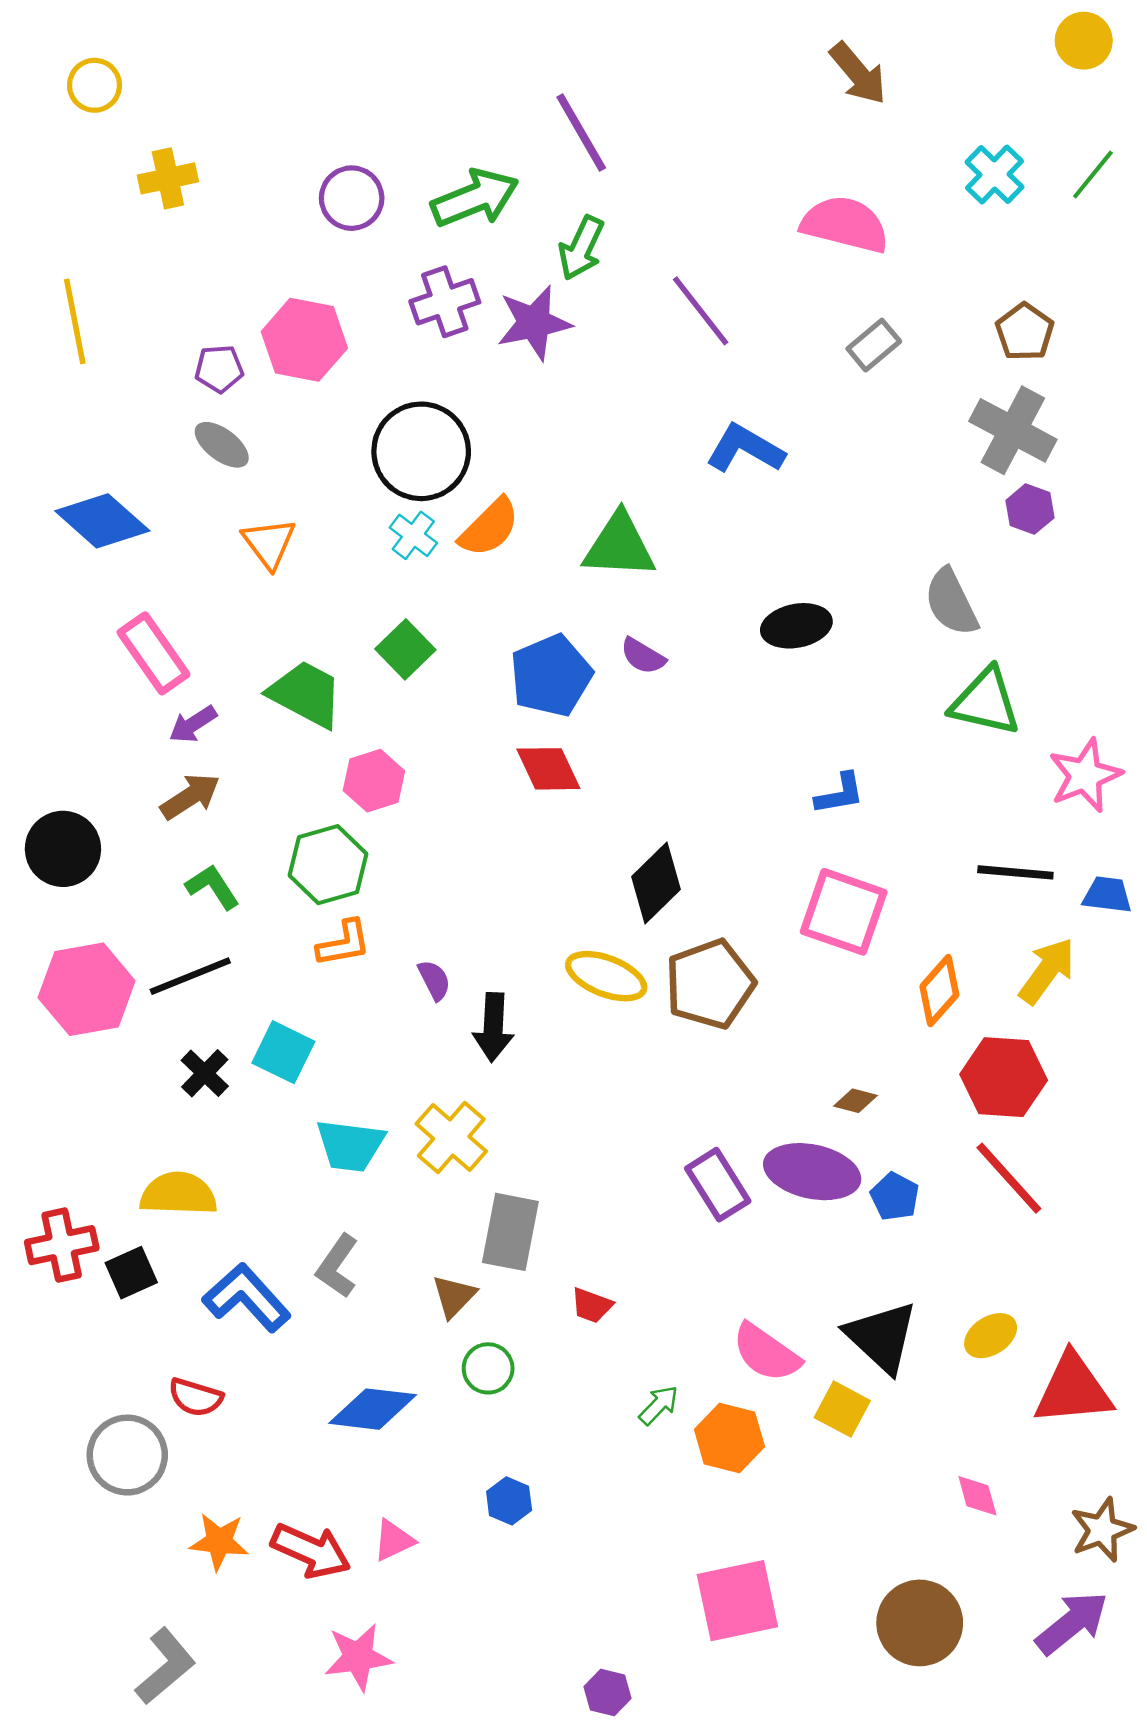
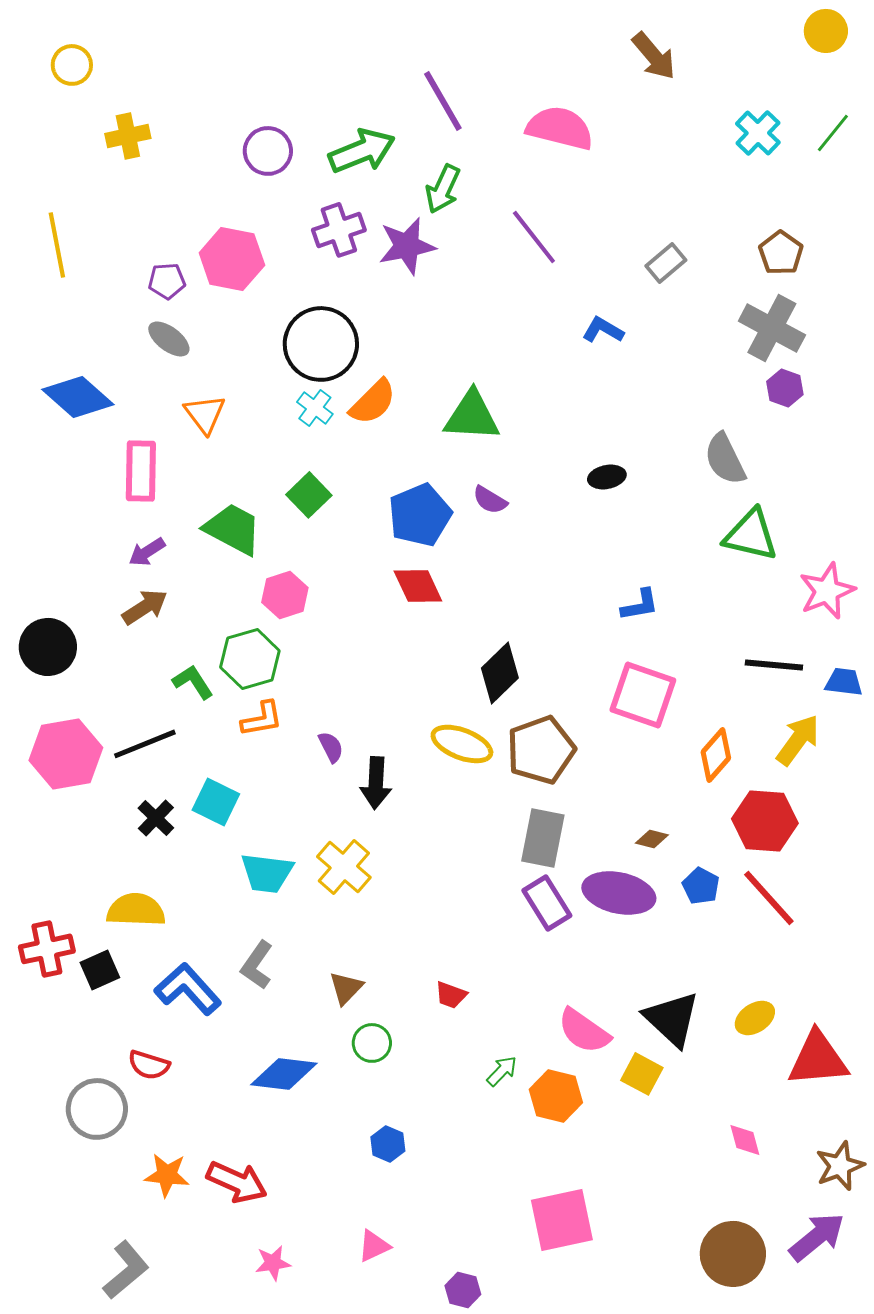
pink semicircle: (845, 224) -> (560, 128), moved
blue L-shape: (745, 449) -> (603, 330), moved, size x0.7
black ellipse: (796, 626) -> (607, 477), size x0.7
pink rectangle: (154, 653) -> (141, 471), moved, turned 36
green L-shape: (213, 887) -> (193, 682), moved
blue pentagon: (895, 1197) -> (701, 886), moved
gray rectangle: (510, 1232) -> (543, 838), moved
pink triangle: (394, 1540) -> (374, 1246), moved
brown circle: (920, 1623) -> (733, 1254), moved
pink star: (358, 1657) -> (273, 1263), size x0.7

